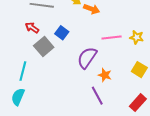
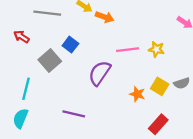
red arrow: (32, 28) -> (21, 37), moved
orange star: (105, 75) -> (137, 94), moved
purple line: (97, 96) -> (74, 114), moved, turned -48

